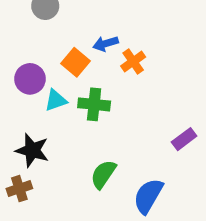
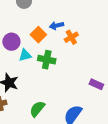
purple rectangle: (184, 139) -> (96, 84), turned 56
green semicircle: (103, 174) -> (37, 109), moved

